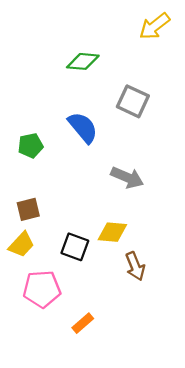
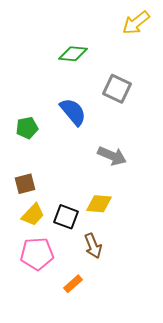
yellow trapezoid: (21, 245) -> (33, 215), moved
brown arrow: (135, 266) -> (93, 246), moved

